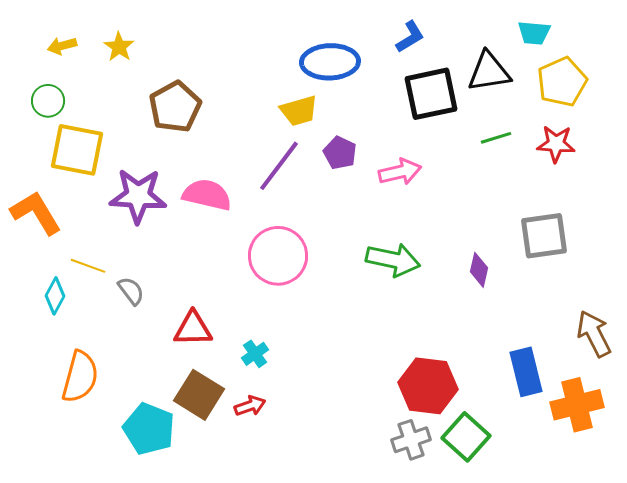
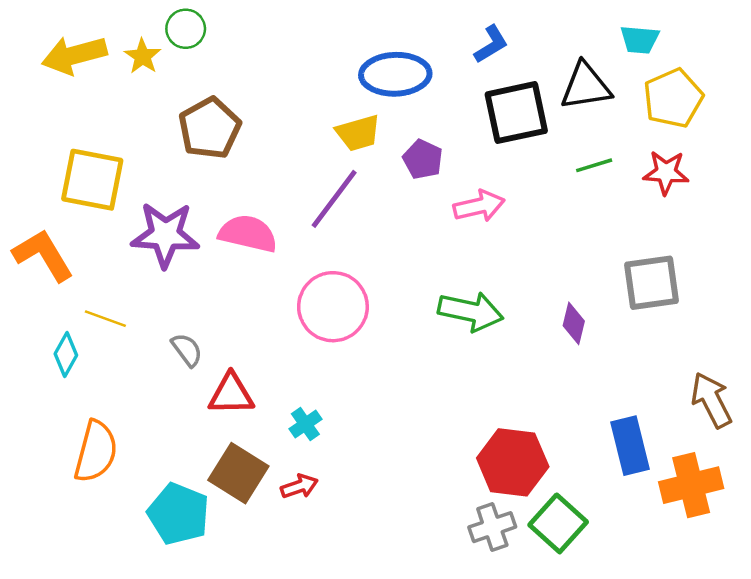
yellow arrow: (62, 46) -> (74, 55), size x1.8
green circle: (48, 101) -> (186, 29), moved
purple pentagon: (340, 153) -> (423, 159), moved
gray semicircle: (131, 291) -> (187, 350), moved

